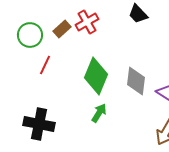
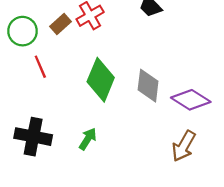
red line: (45, 65) -> (40, 67), turned -48
green arrow: (99, 113) -> (88, 139), moved

